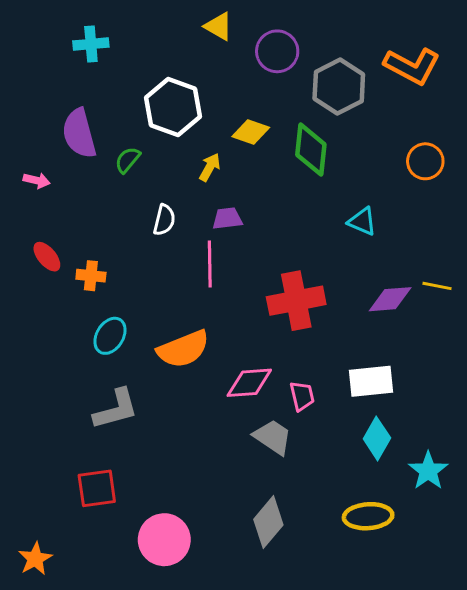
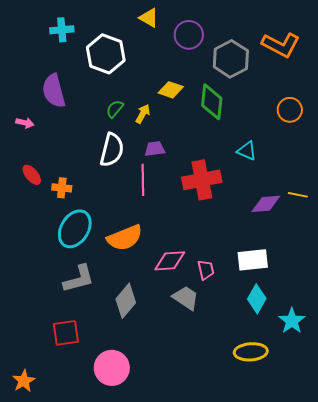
white hexagon: (173, 107) -> (106, 54), moved
green semicircle: (128, 160) -> (115, 109), moved
white semicircle: (164, 220) -> (112, 150), size x1.6
red cross: (296, 301) -> (202, 180), moved
cyan ellipse: (110, 336) -> (75, 229), size x1.5
gray diamond: (268, 522) -> (126, 301), moved

